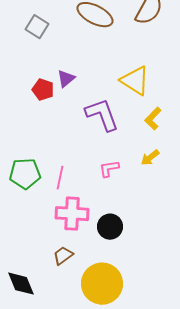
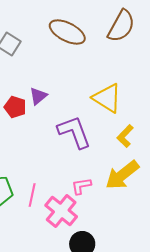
yellow arrow: (150, 158) -> (122, 175), size x1.8
pink cross: (72, 214) -> (61, 211), moved, turned 36

